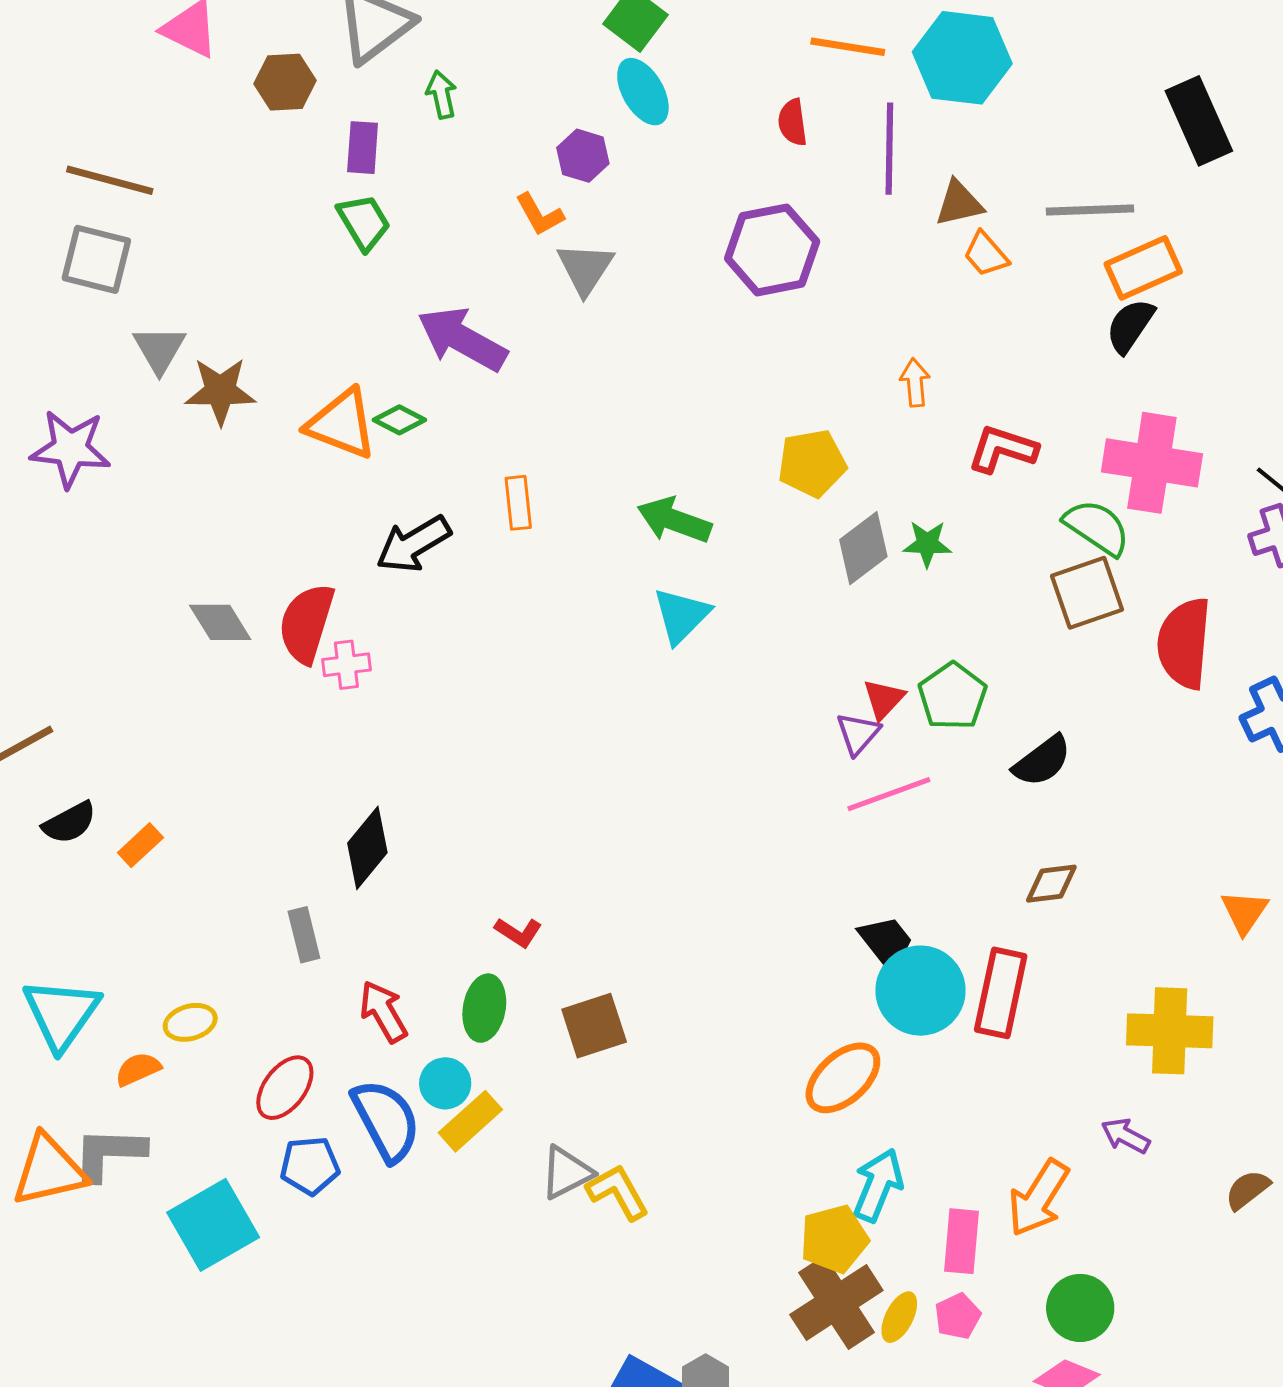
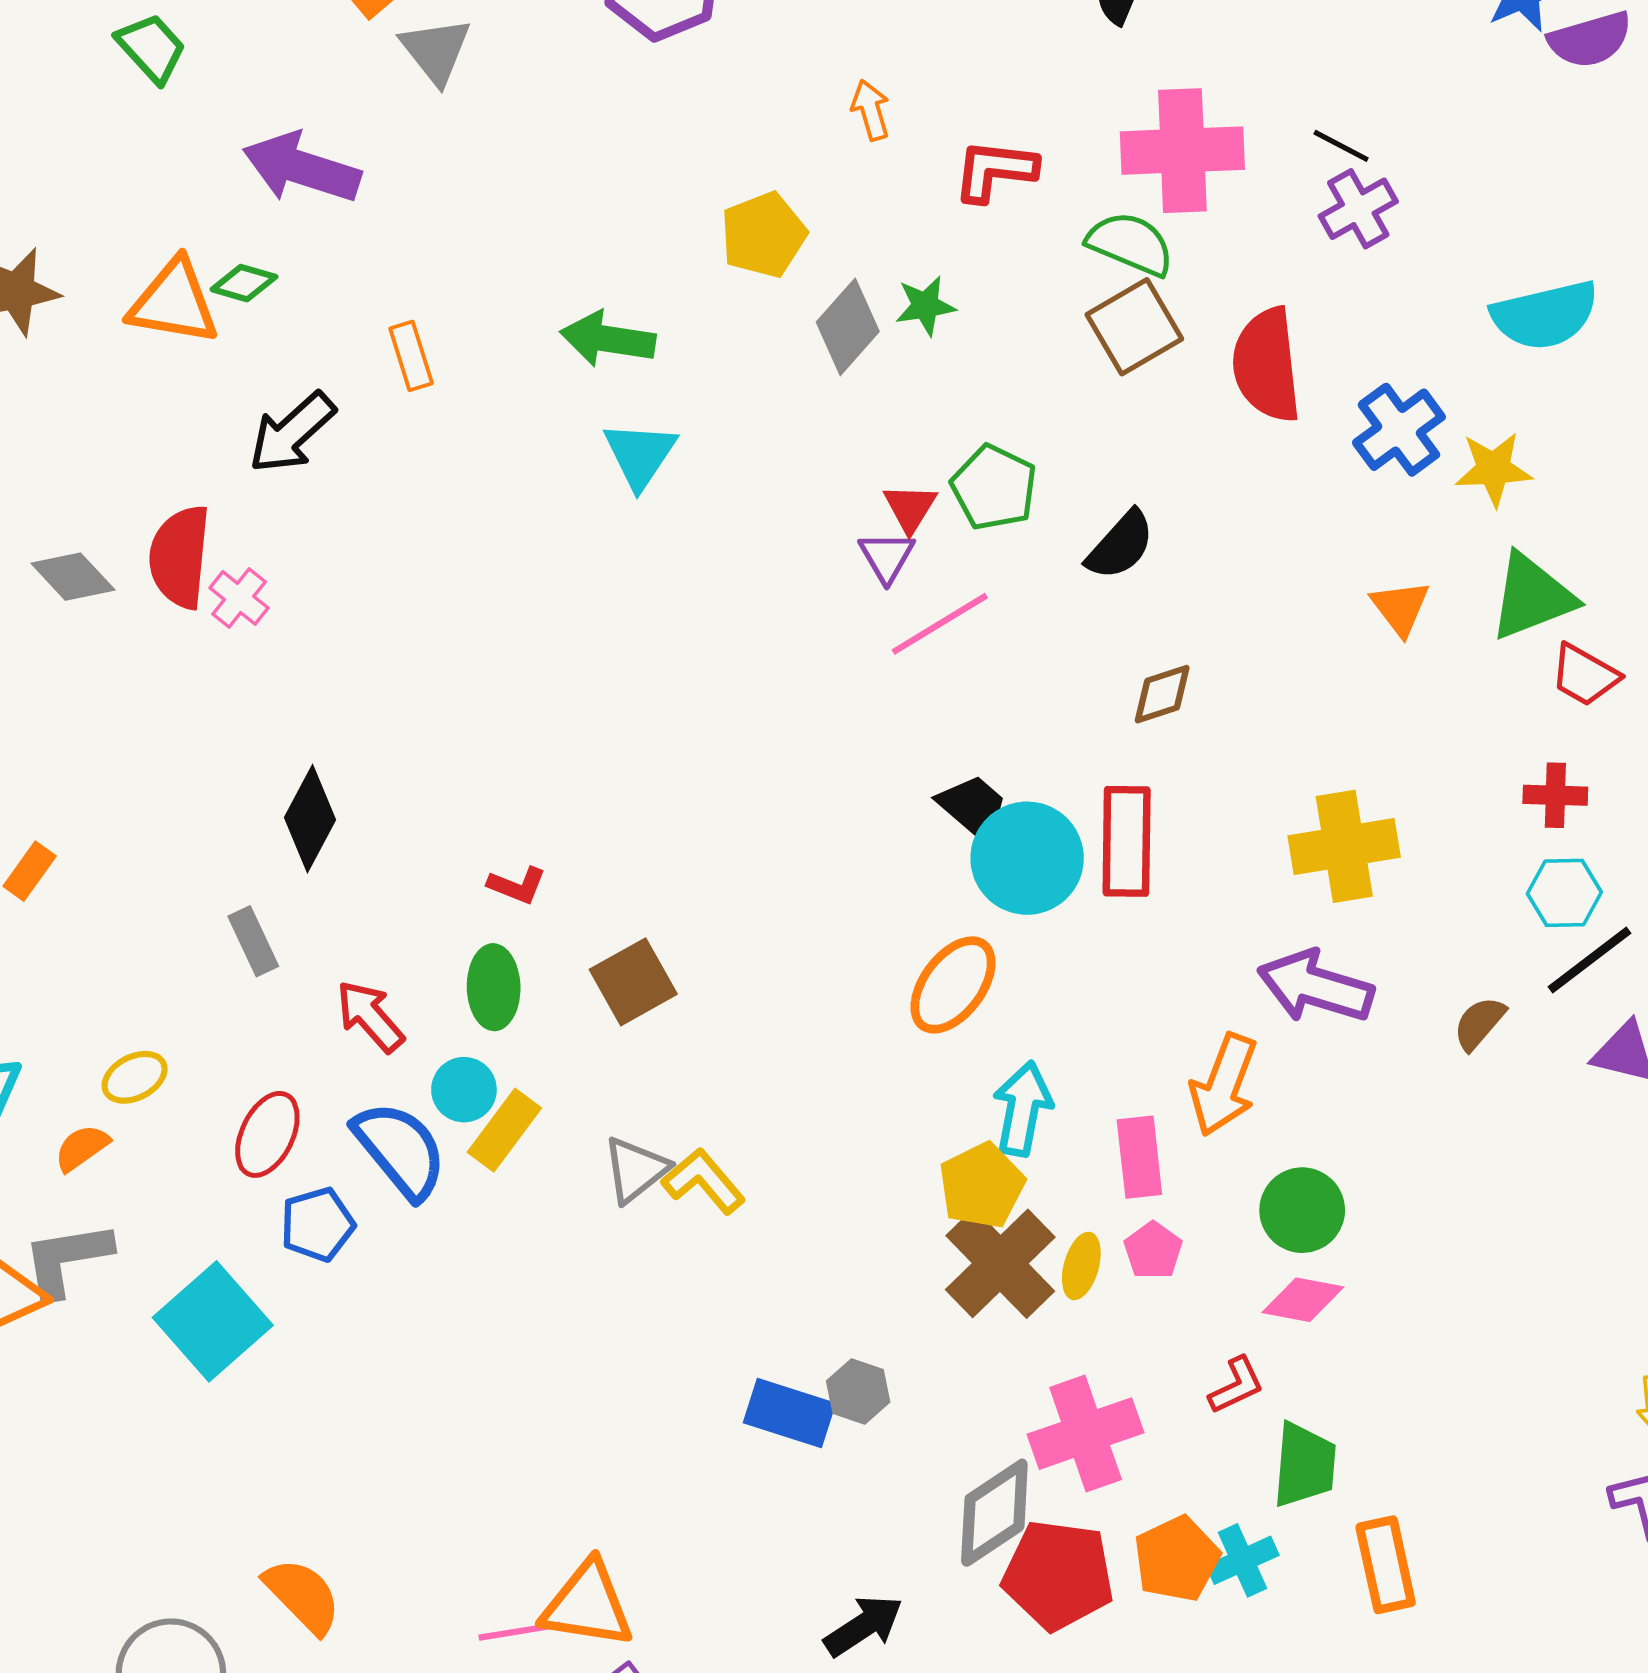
pink cross: (346, 665) -> (239, 598), turned -33
orange triangle: (1244, 912) -> (1400, 608), moved
purple arrow: (1125, 1136) -> (1316, 987), size x1.8

